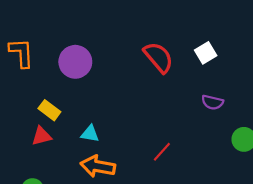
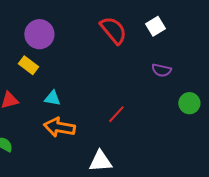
yellow rectangle: (49, 110) -> (28, 65), moved

